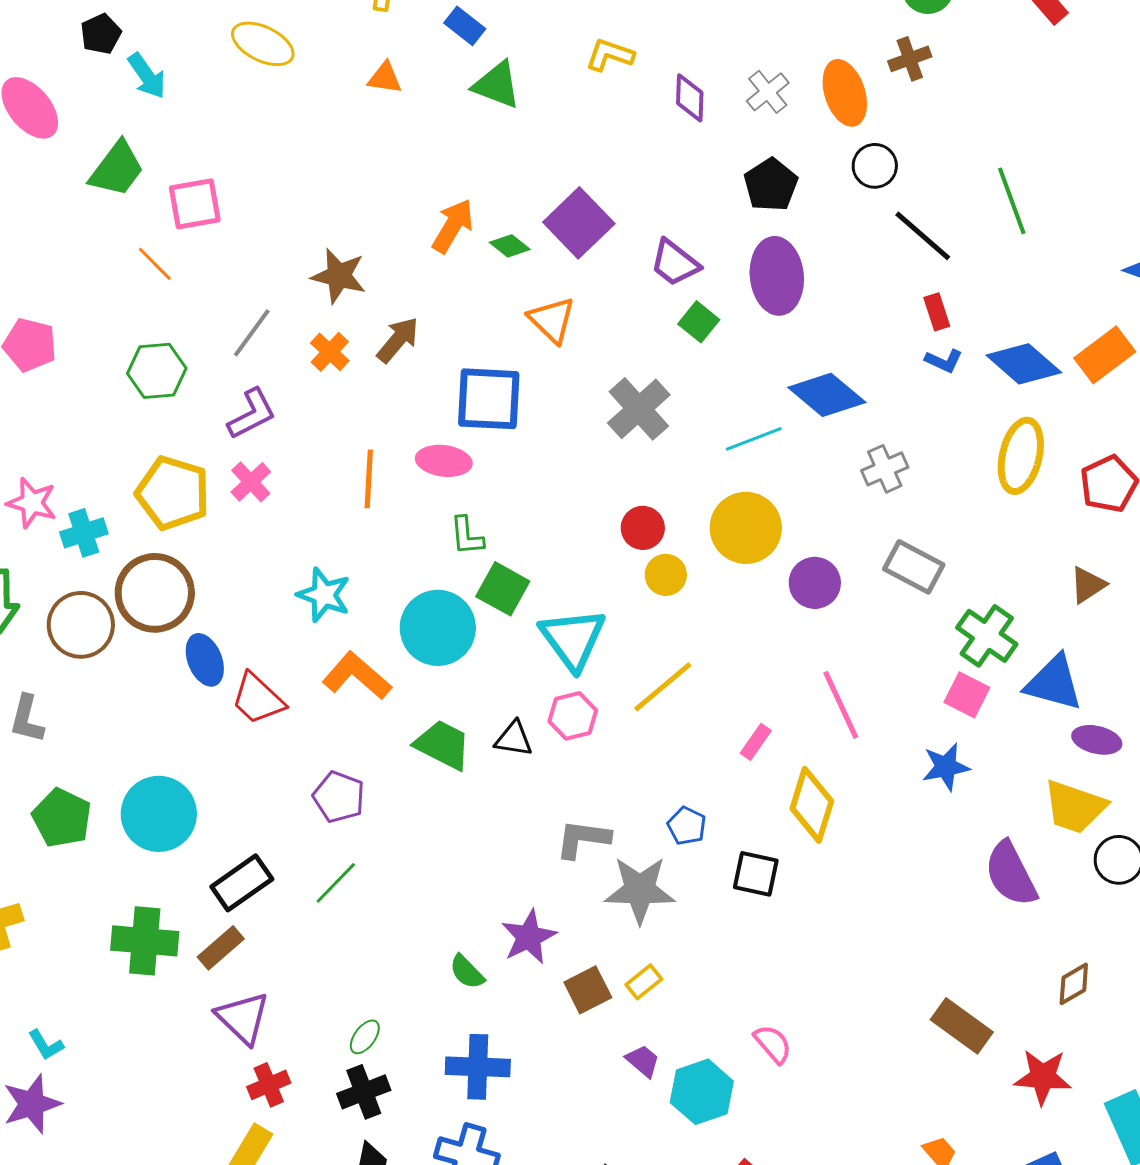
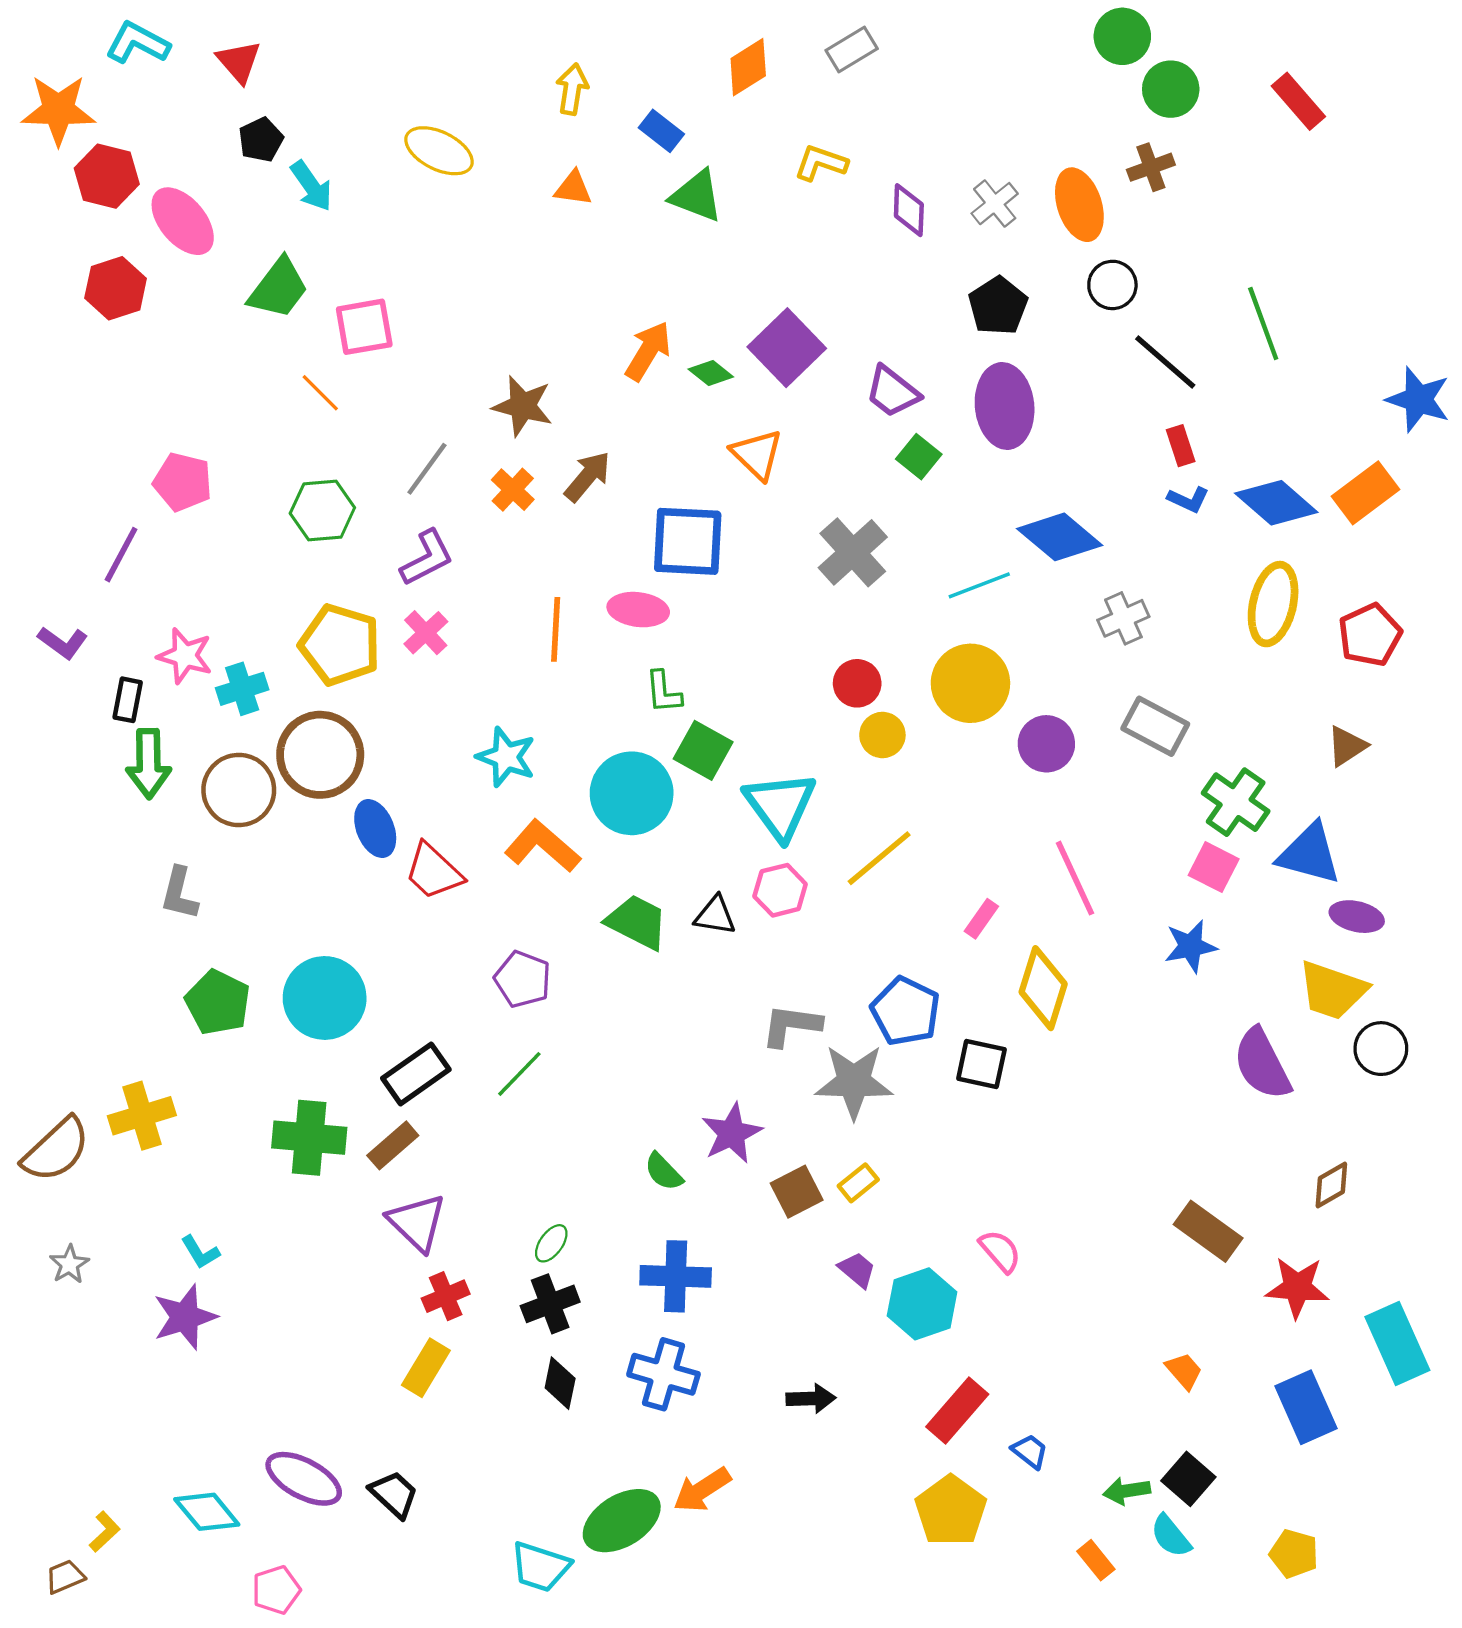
blue pentagon: (687, 826) -> (906, 1011), size x1.6

